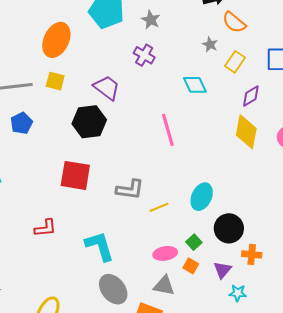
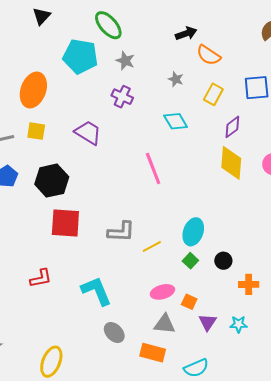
gray star: (210, 44) -> (176, 79), moved
black hexagon: (89, 122) -> (52, 181), moved
black circle: (229, 228) -> (223, 261), size x0.6
green square: (194, 242) -> (190, 261), moved
purple triangle: (223, 270) -> (208, 322), moved
gray ellipse: (113, 289) -> (114, 332), size x0.7

